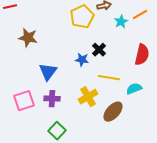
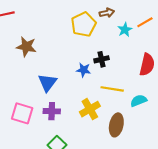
black cross: (99, 50) -> (102, 59), turned 32
pink square: (24, 101) -> (22, 113), turned 35
brown ellipse: (113, 112) -> (116, 125), turned -30

